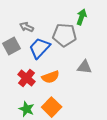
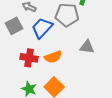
red cross: (26, 78) -> (29, 58), turned -30

